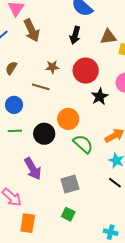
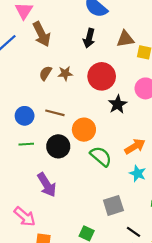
brown semicircle: (11, 68) -> (45, 73), moved
brown line: (41, 87) -> (55, 113), moved
black line: (115, 183) -> (134, 232), moved
gray square: (70, 184) -> (113, 205), moved

